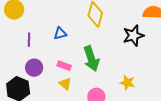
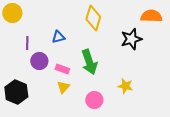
purple circle: (34, 68) -> (39, 61), moved
yellow triangle: (65, 84) -> (63, 87), turned 32

